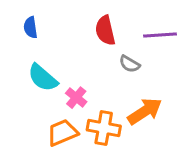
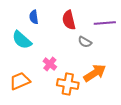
blue semicircle: (30, 27) -> (34, 17), moved
cyan semicircle: (43, 78) -> (22, 40), moved
orange trapezoid: (63, 133) -> (20, 81), moved

